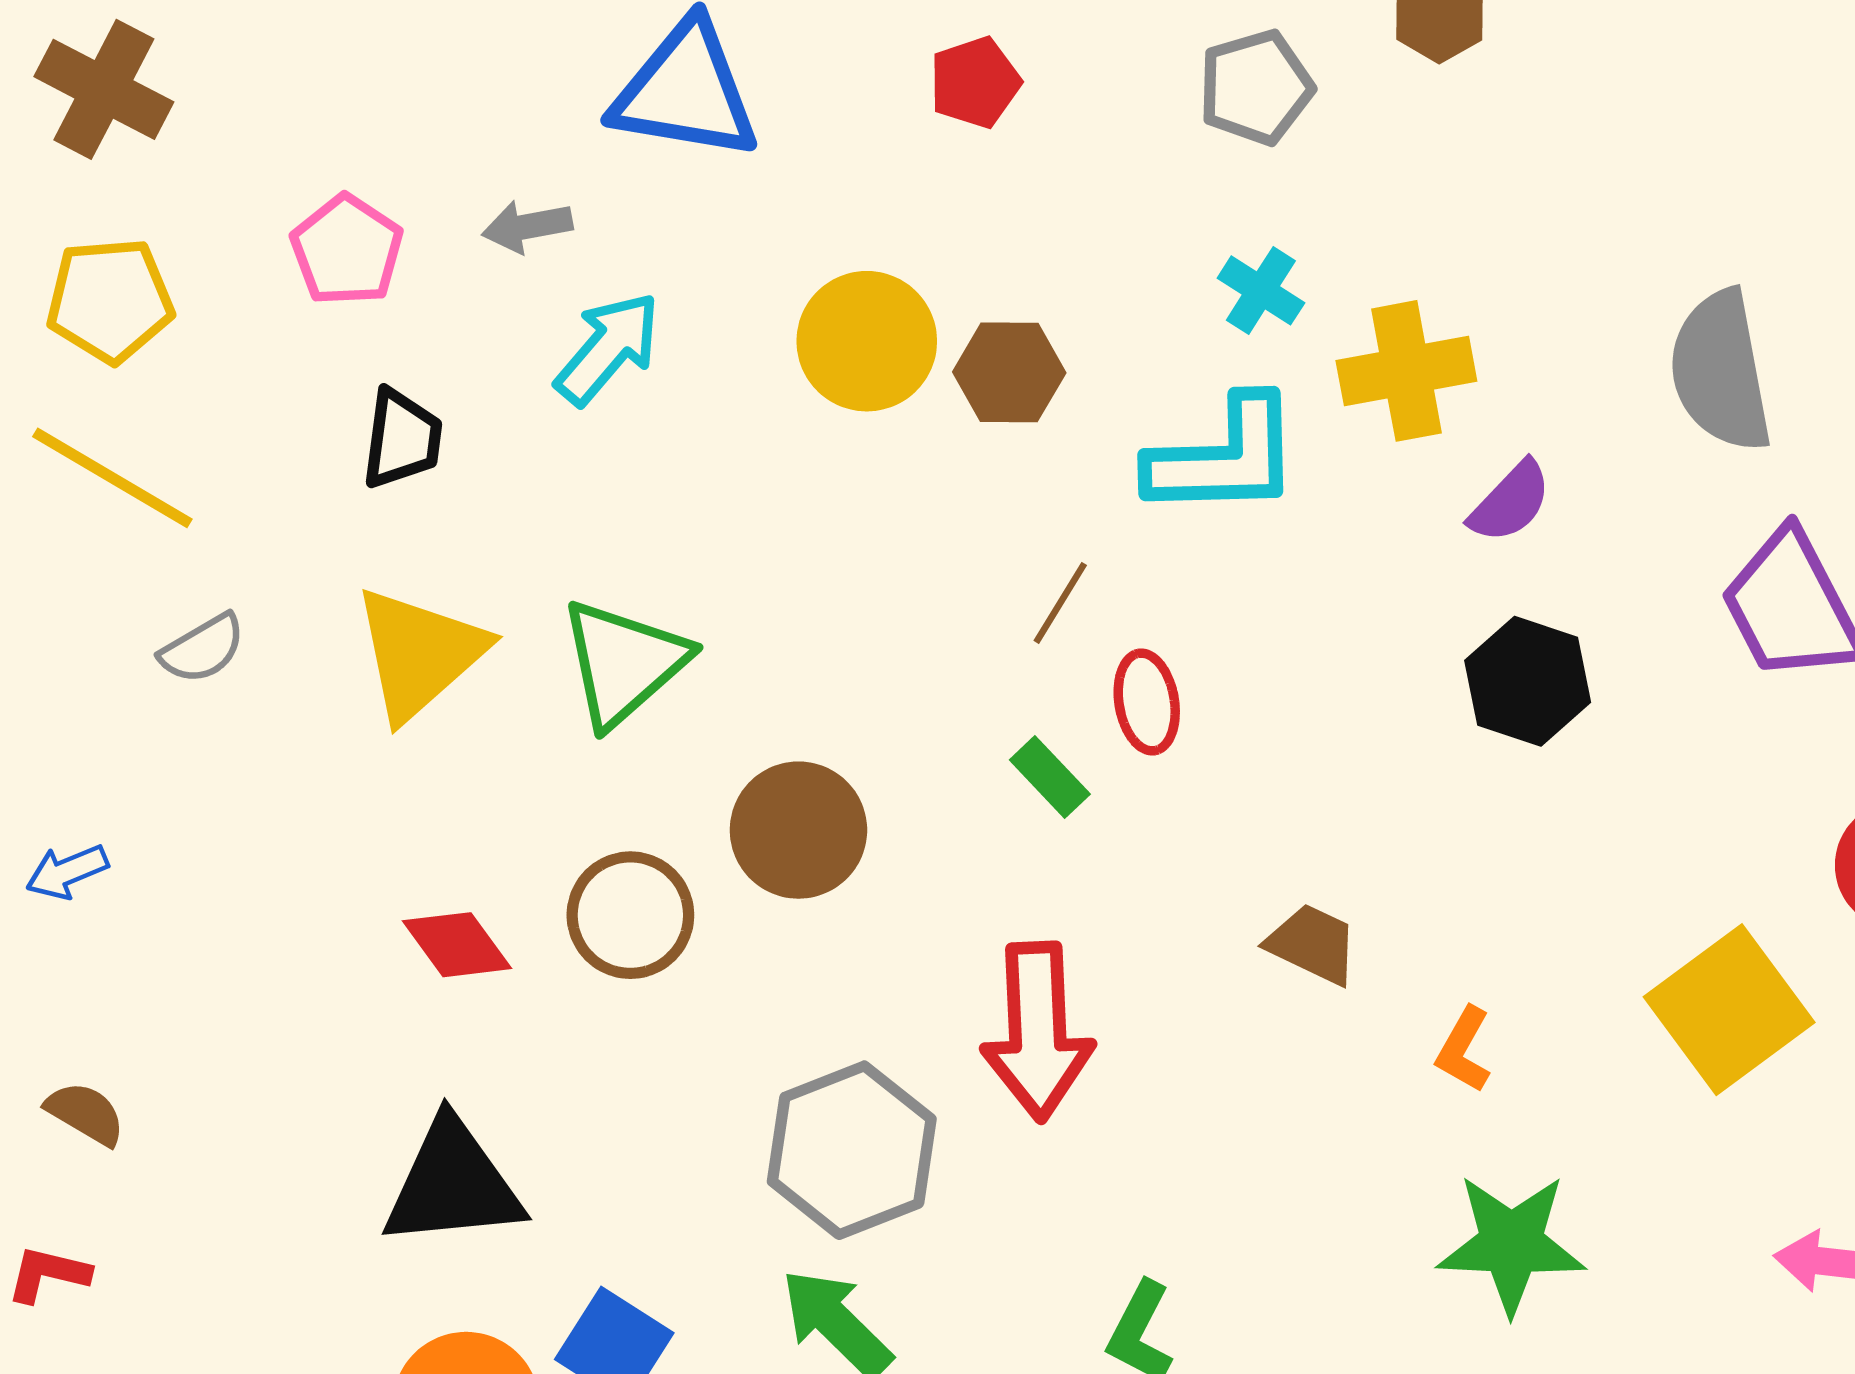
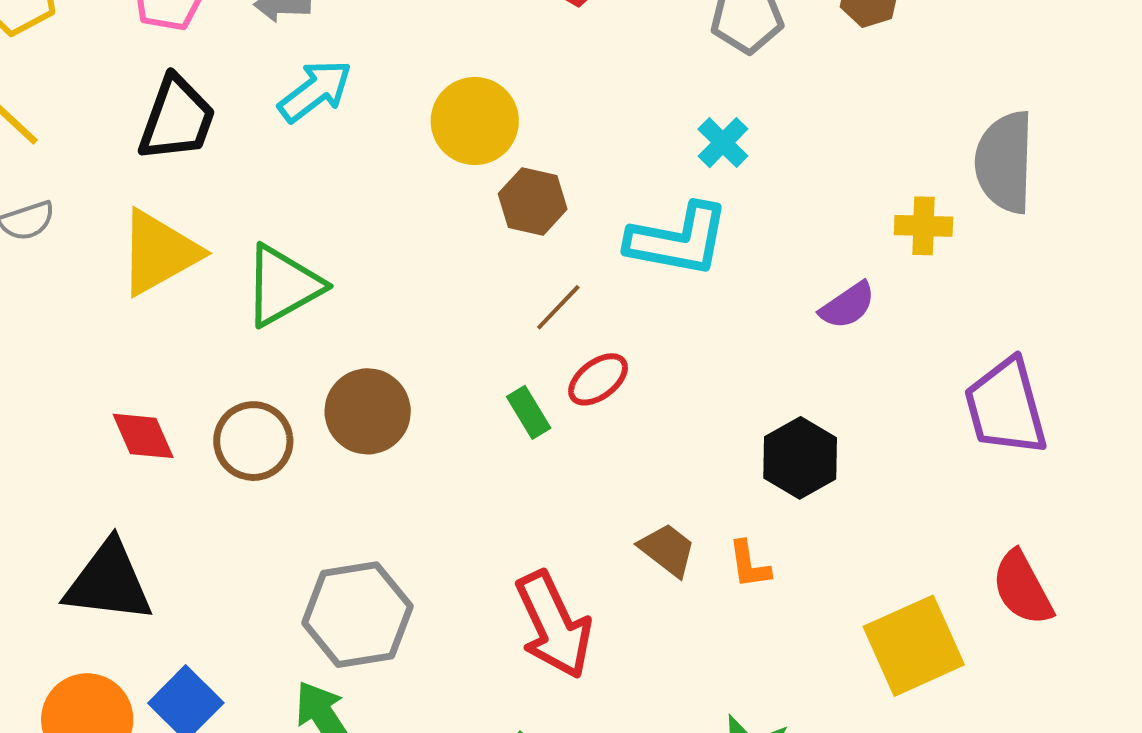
yellow cross: (1406, 371) -> (923, 226), moved, size x0.7
gray semicircle: (1721, 371) -> (1005, 162), moved
brown hexagon: (1009, 372) -> (533, 201), moved
black trapezoid: (402, 439) -> (177, 119), size x1.4
black hexagon: (1528, 681) -> (800, 458), moved
red ellipse: (1147, 702) -> (598, 379), turned 50
red arrow: (1037, 1031) -> (554, 625), moved, turned -35
orange L-shape: (1464, 1050) -> (749, 565), moved, turned -50

